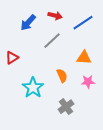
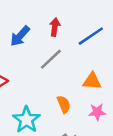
red arrow: (55, 16) -> (55, 27), turned -96

